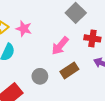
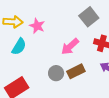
gray circle: (40, 76) -> (56, 73), moved

